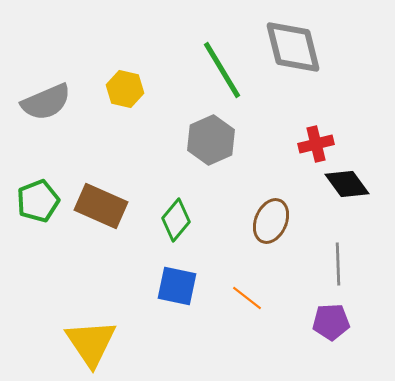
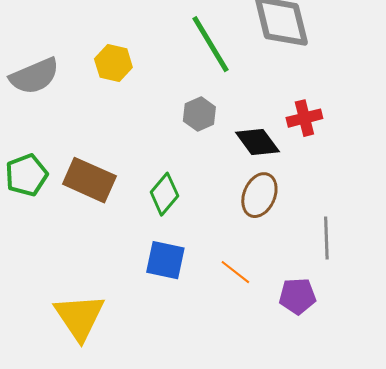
gray hexagon: (211, 140) -> (199, 114), size x0.7
black diamond: (347, 184) -> (257, 142), moved
purple pentagon: (331, 322) -> (297, 296), moved

